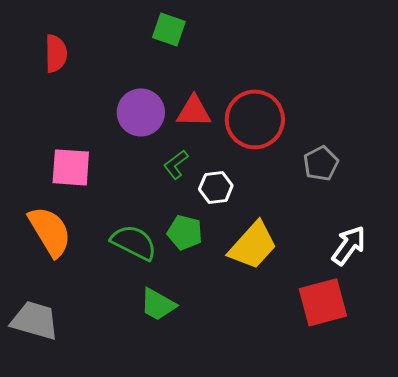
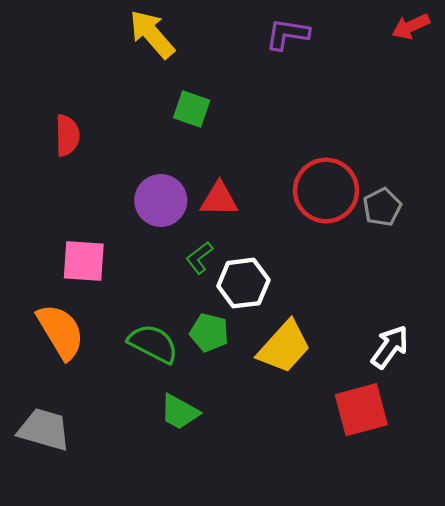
red circle: (255, 119) -> (326, 191), moved
gray pentagon: (321, 163) -> (382, 207), moved
white hexagon: (216, 187) -> (243, 283), size x1.4

